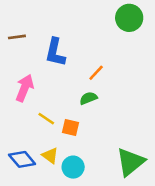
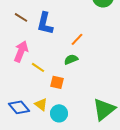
brown line: (17, 37) -> (21, 17), moved, turned 40
yellow line: (46, 119) -> (38, 67), moved

